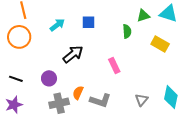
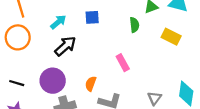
black arrow: (73, 54) -> (65, 46), moved
purple circle: (49, 78) -> (53, 81), size x1.5
orange semicircle: (78, 93) -> (91, 84), moved

